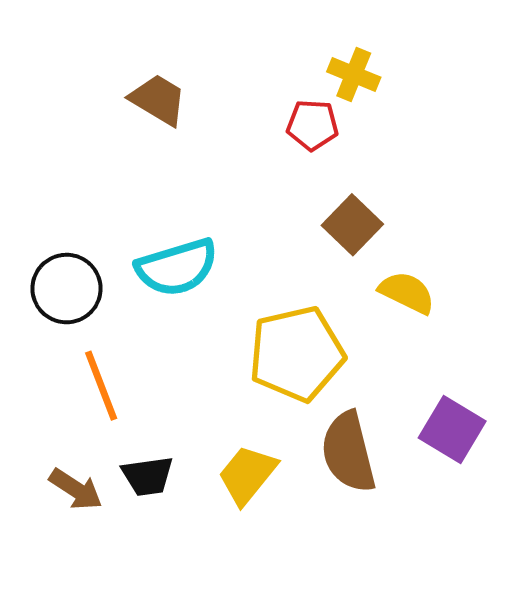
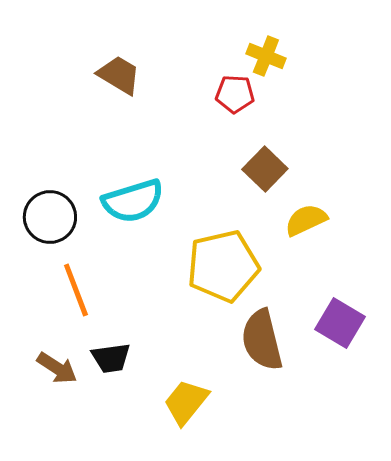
yellow semicircle: (407, 293) -> (306, 220), turned -51
yellow trapezoid: (247, 475) -> (186, 402), moved

